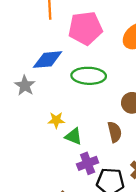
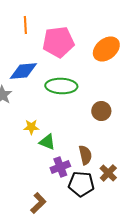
brown semicircle: (115, 132) -> (85, 155), moved

